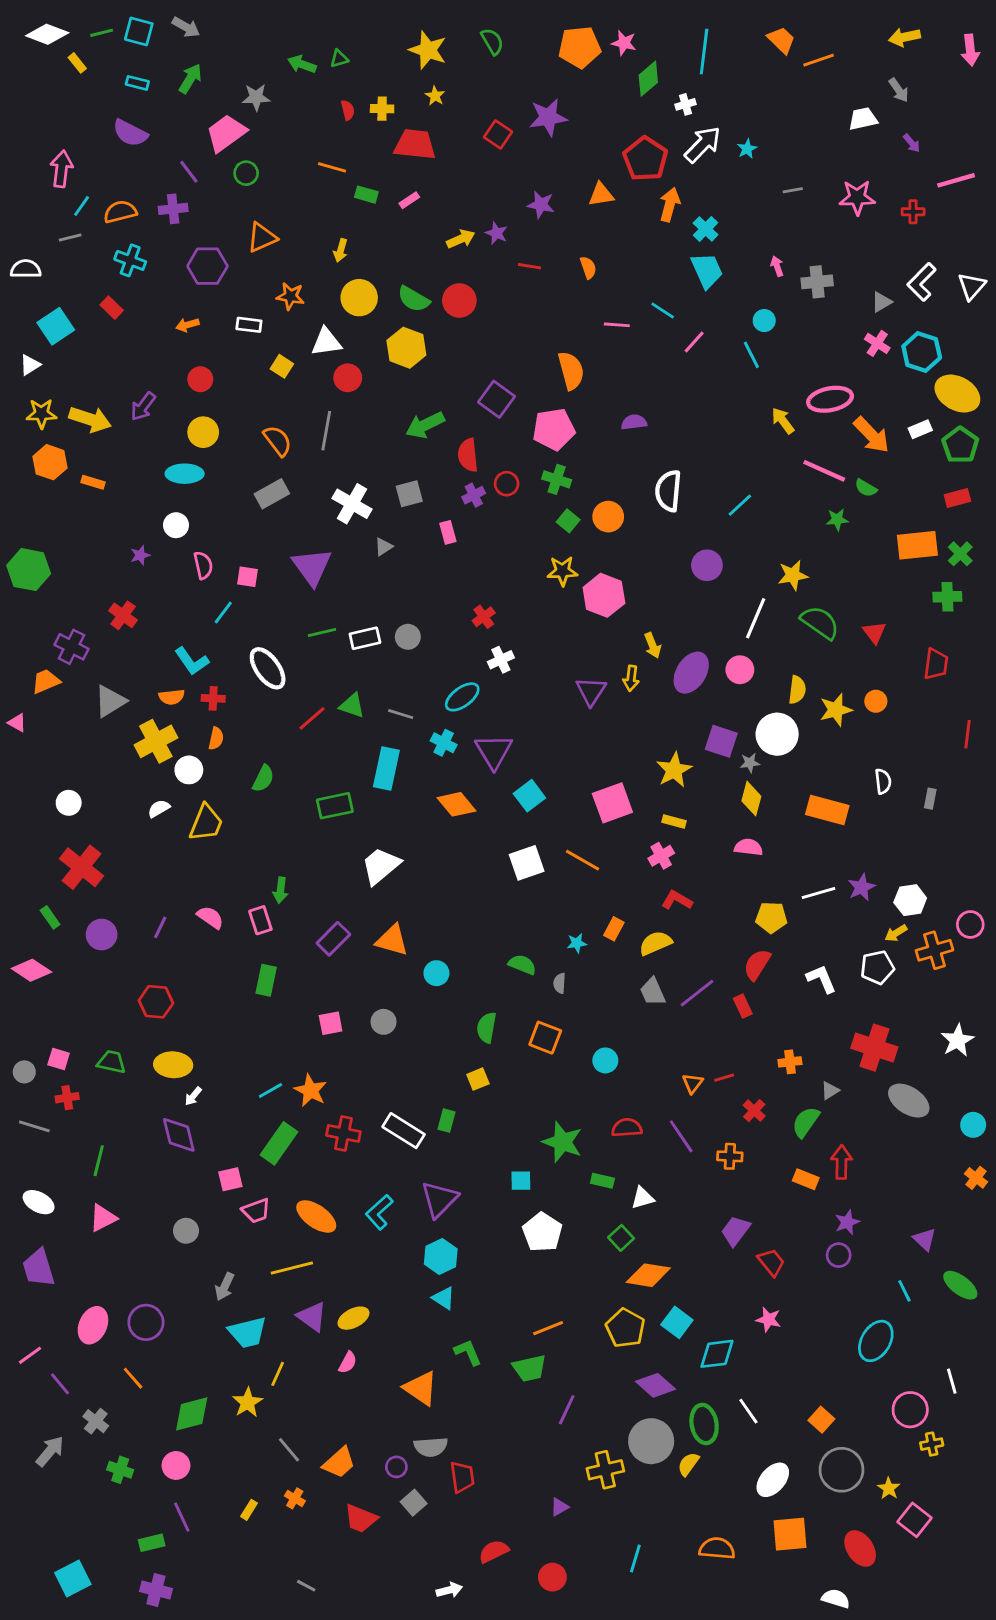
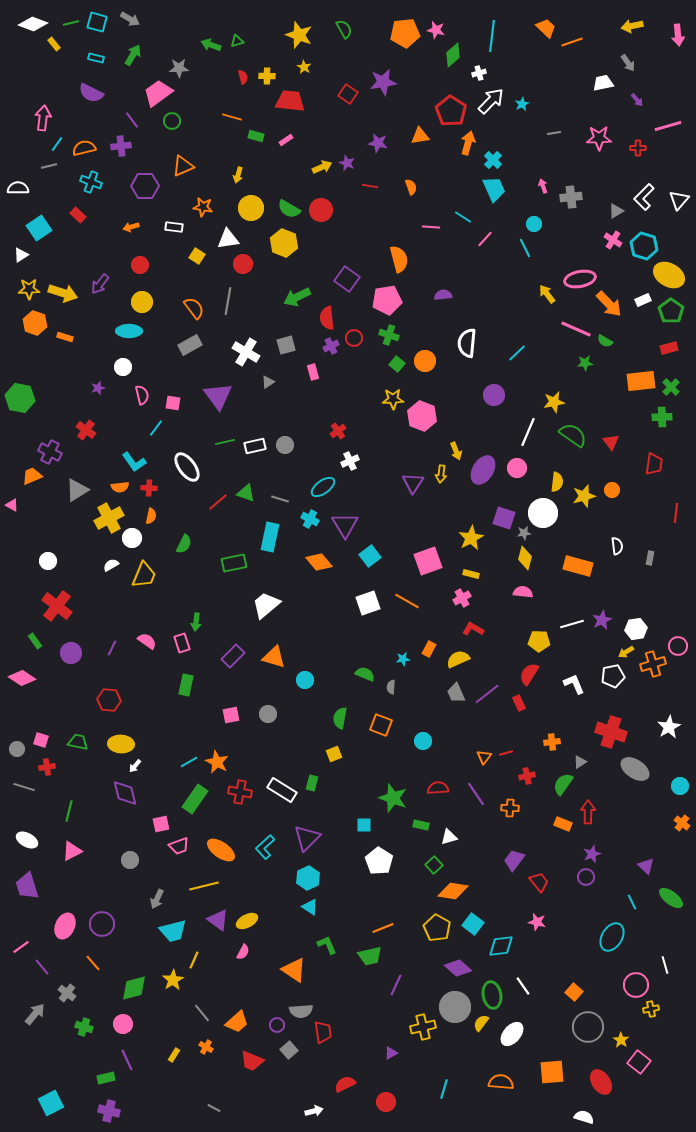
red cross: (754, 1111) -> (527, 776), turned 35
white ellipse: (773, 1480) -> (512, 1034), moved

